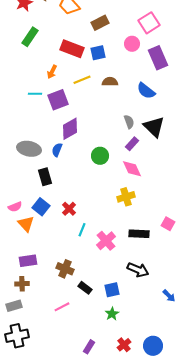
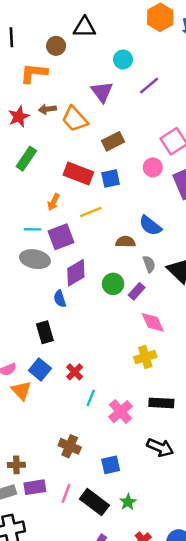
brown semicircle: (110, 82) -> (125, 242), moved
blue semicircle: (146, 91) -> (150, 226), moved
purple rectangle: (132, 144) -> (137, 291), moved
gray ellipse: (29, 149) -> (35, 259), moved
blue semicircle: (57, 150) -> (60, 299), turned -40
green circle: (100, 156) -> (113, 284), moved
purple rectangle: (28, 261) -> (35, 487), moved
black rectangle: (85, 288) -> (94, 502), moved, size x1.6
blue square: (112, 290) -> (111, 465), moved
pink line: (62, 307) -> (66, 493), turned -42

